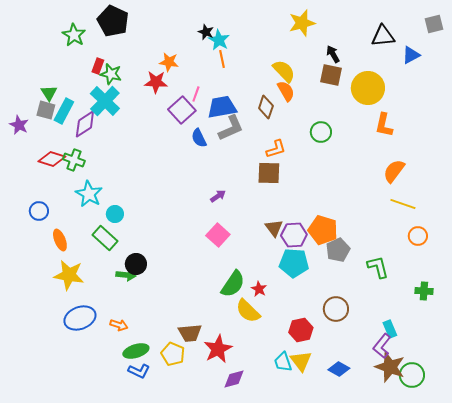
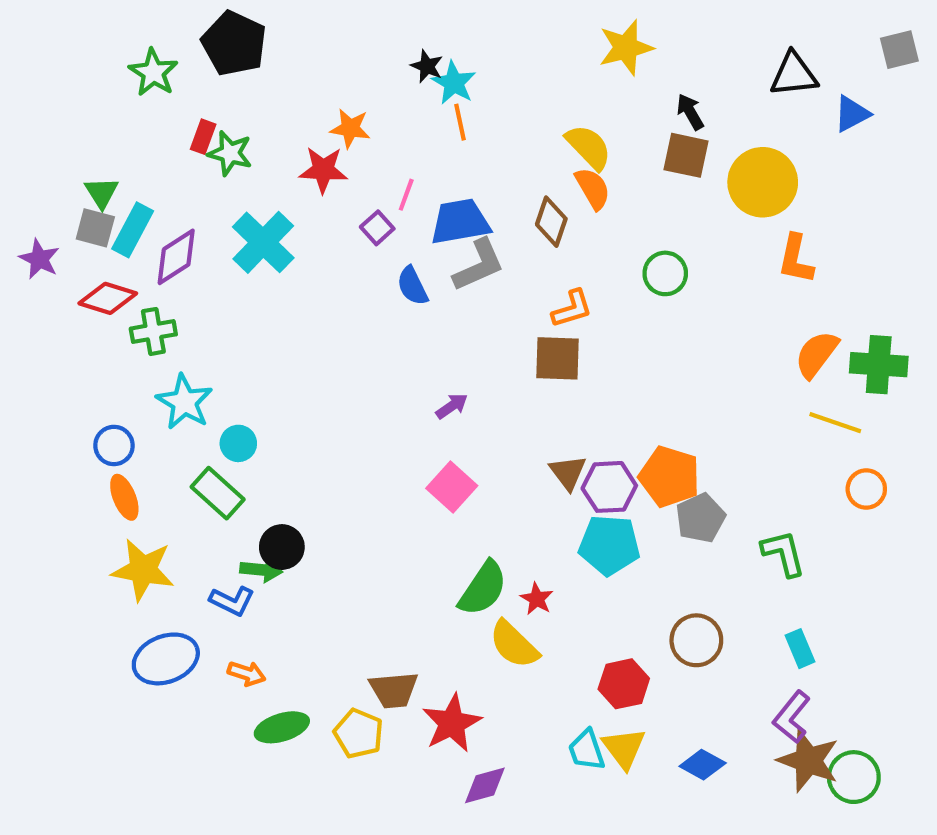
cyan cross: (105, 101) -> (263, 242), moved
purple square: (182, 110) -> (377, 228), size x0.6
red diamond: (52, 159) -> (108, 298), moved
green cross: (74, 160) -> (153, 331), turned -30
blue circle: (39, 211) -> (114, 445), moved
green cross: (424, 291) -> (879, 365), moved, size x1.5
cyan rectangle: (390, 329) -> (800, 649), moved
blue L-shape: (139, 371) -> (232, 601), moved

